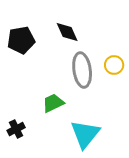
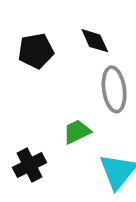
black cross: (16, 129) -> (29, 165), size x1.4

